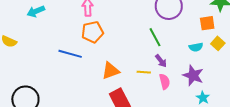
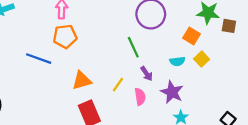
orange square: (207, 23) -> (192, 36), turned 35
purple arrow: (161, 61) -> (147, 74), moved
yellow line: (144, 72) -> (118, 85), turned -64

